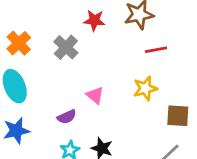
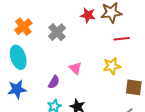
red star: (94, 20) -> (88, 15), moved
purple semicircle: (67, 117) -> (54, 82), turned -40

